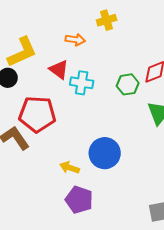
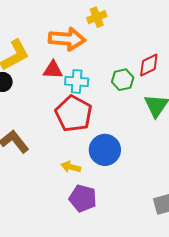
orange arrow: (75, 40) -> (67, 39), size x1.8
red triangle: (59, 69) -> (53, 70), turned -30
red pentagon: (37, 114) -> (74, 114), moved, turned 30

